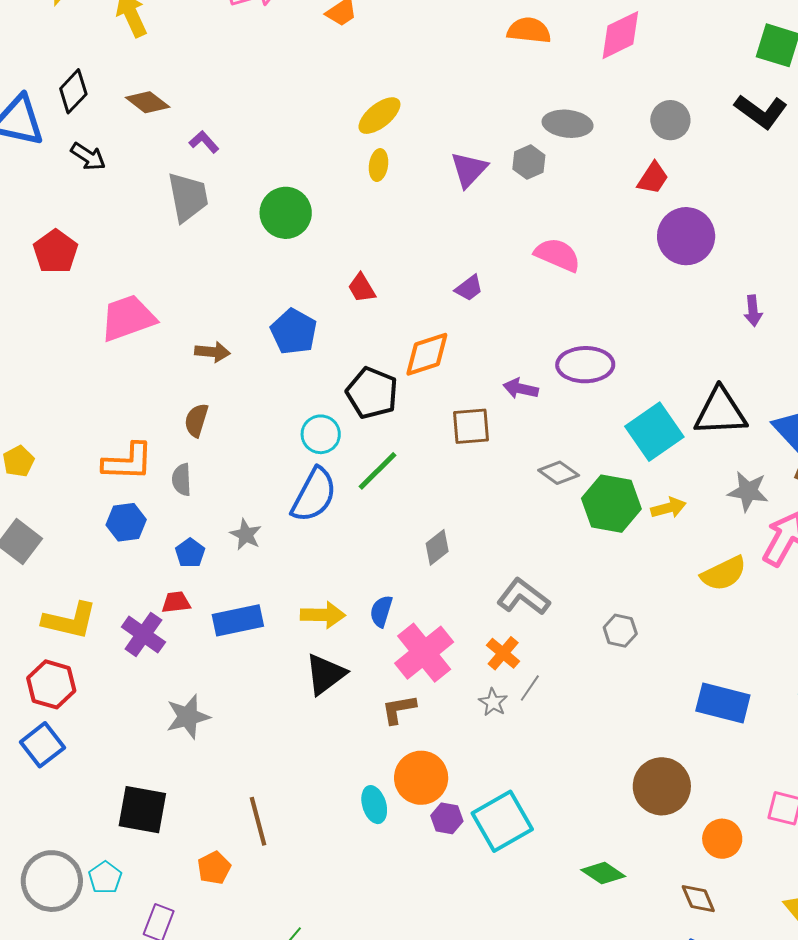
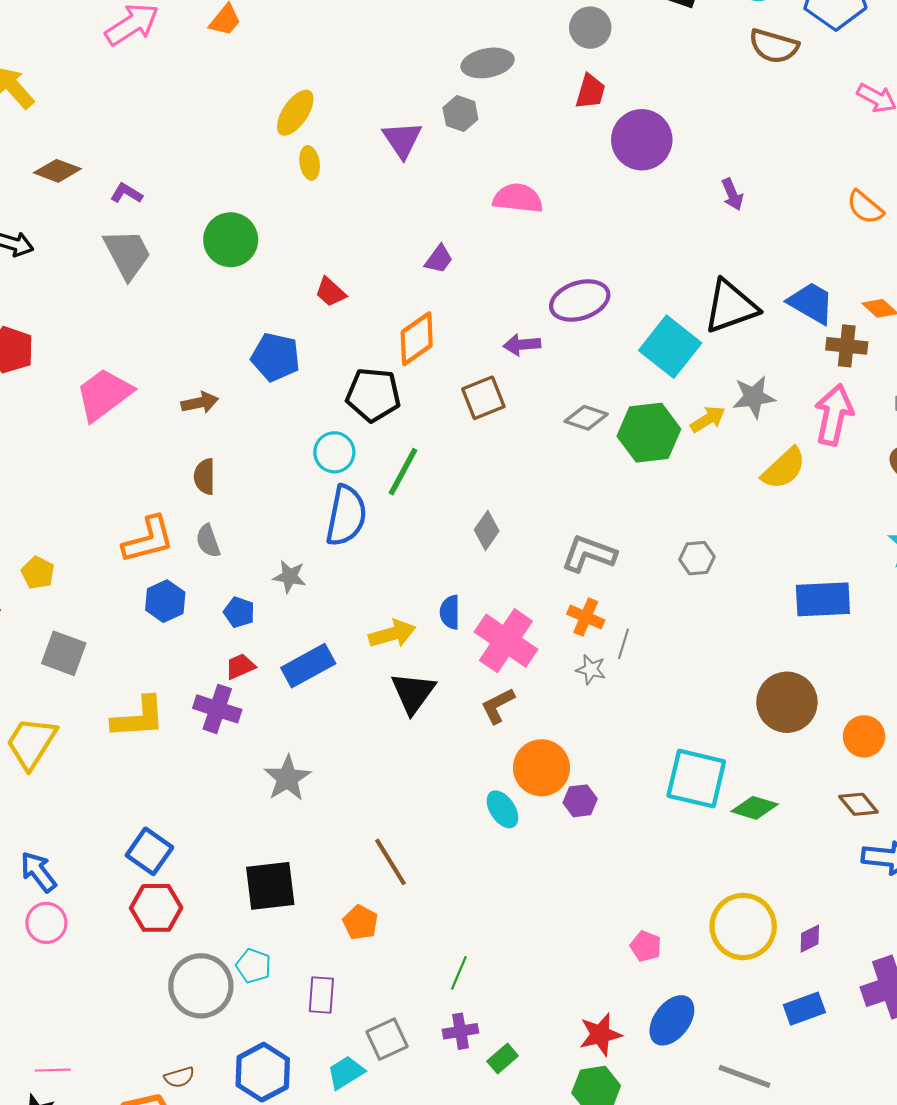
gray star: (748, 491) -> (754, 397), moved
red hexagon: (51, 684) -> (156, 908), moved
cyan square: (502, 821) -> (696, 779), moved, turned -30

